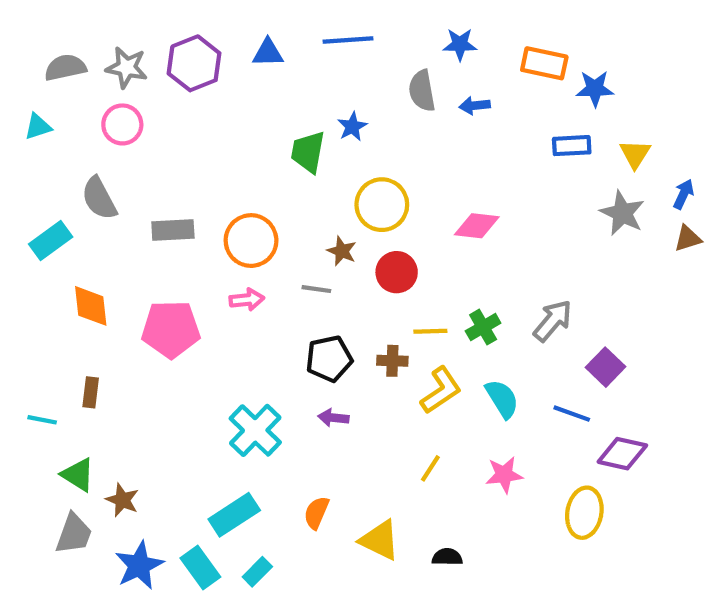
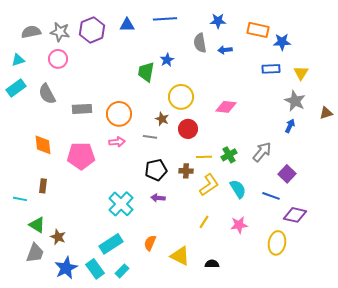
blue arrow: (684, 194) -> (290, 126), moved
cyan rectangle: (51, 241) -> (16, 88), moved

